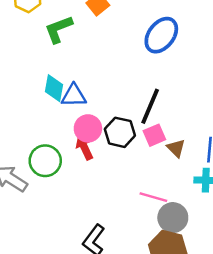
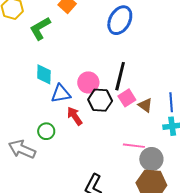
blue triangle: (74, 96) -> (61, 94), moved
pink circle: (88, 128) -> (88, 82), moved
green circle: (45, 161) -> (46, 131), size x0.7

